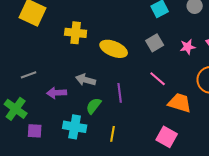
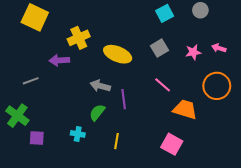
yellow cross: (76, 33) -> (79, 38), turned -30
gray arrow: (86, 80) -> (100, 86), moved
purple arrow: (57, 93) -> (59, 60), moved
cyan cross: (75, 127) -> (78, 134), size x0.6

